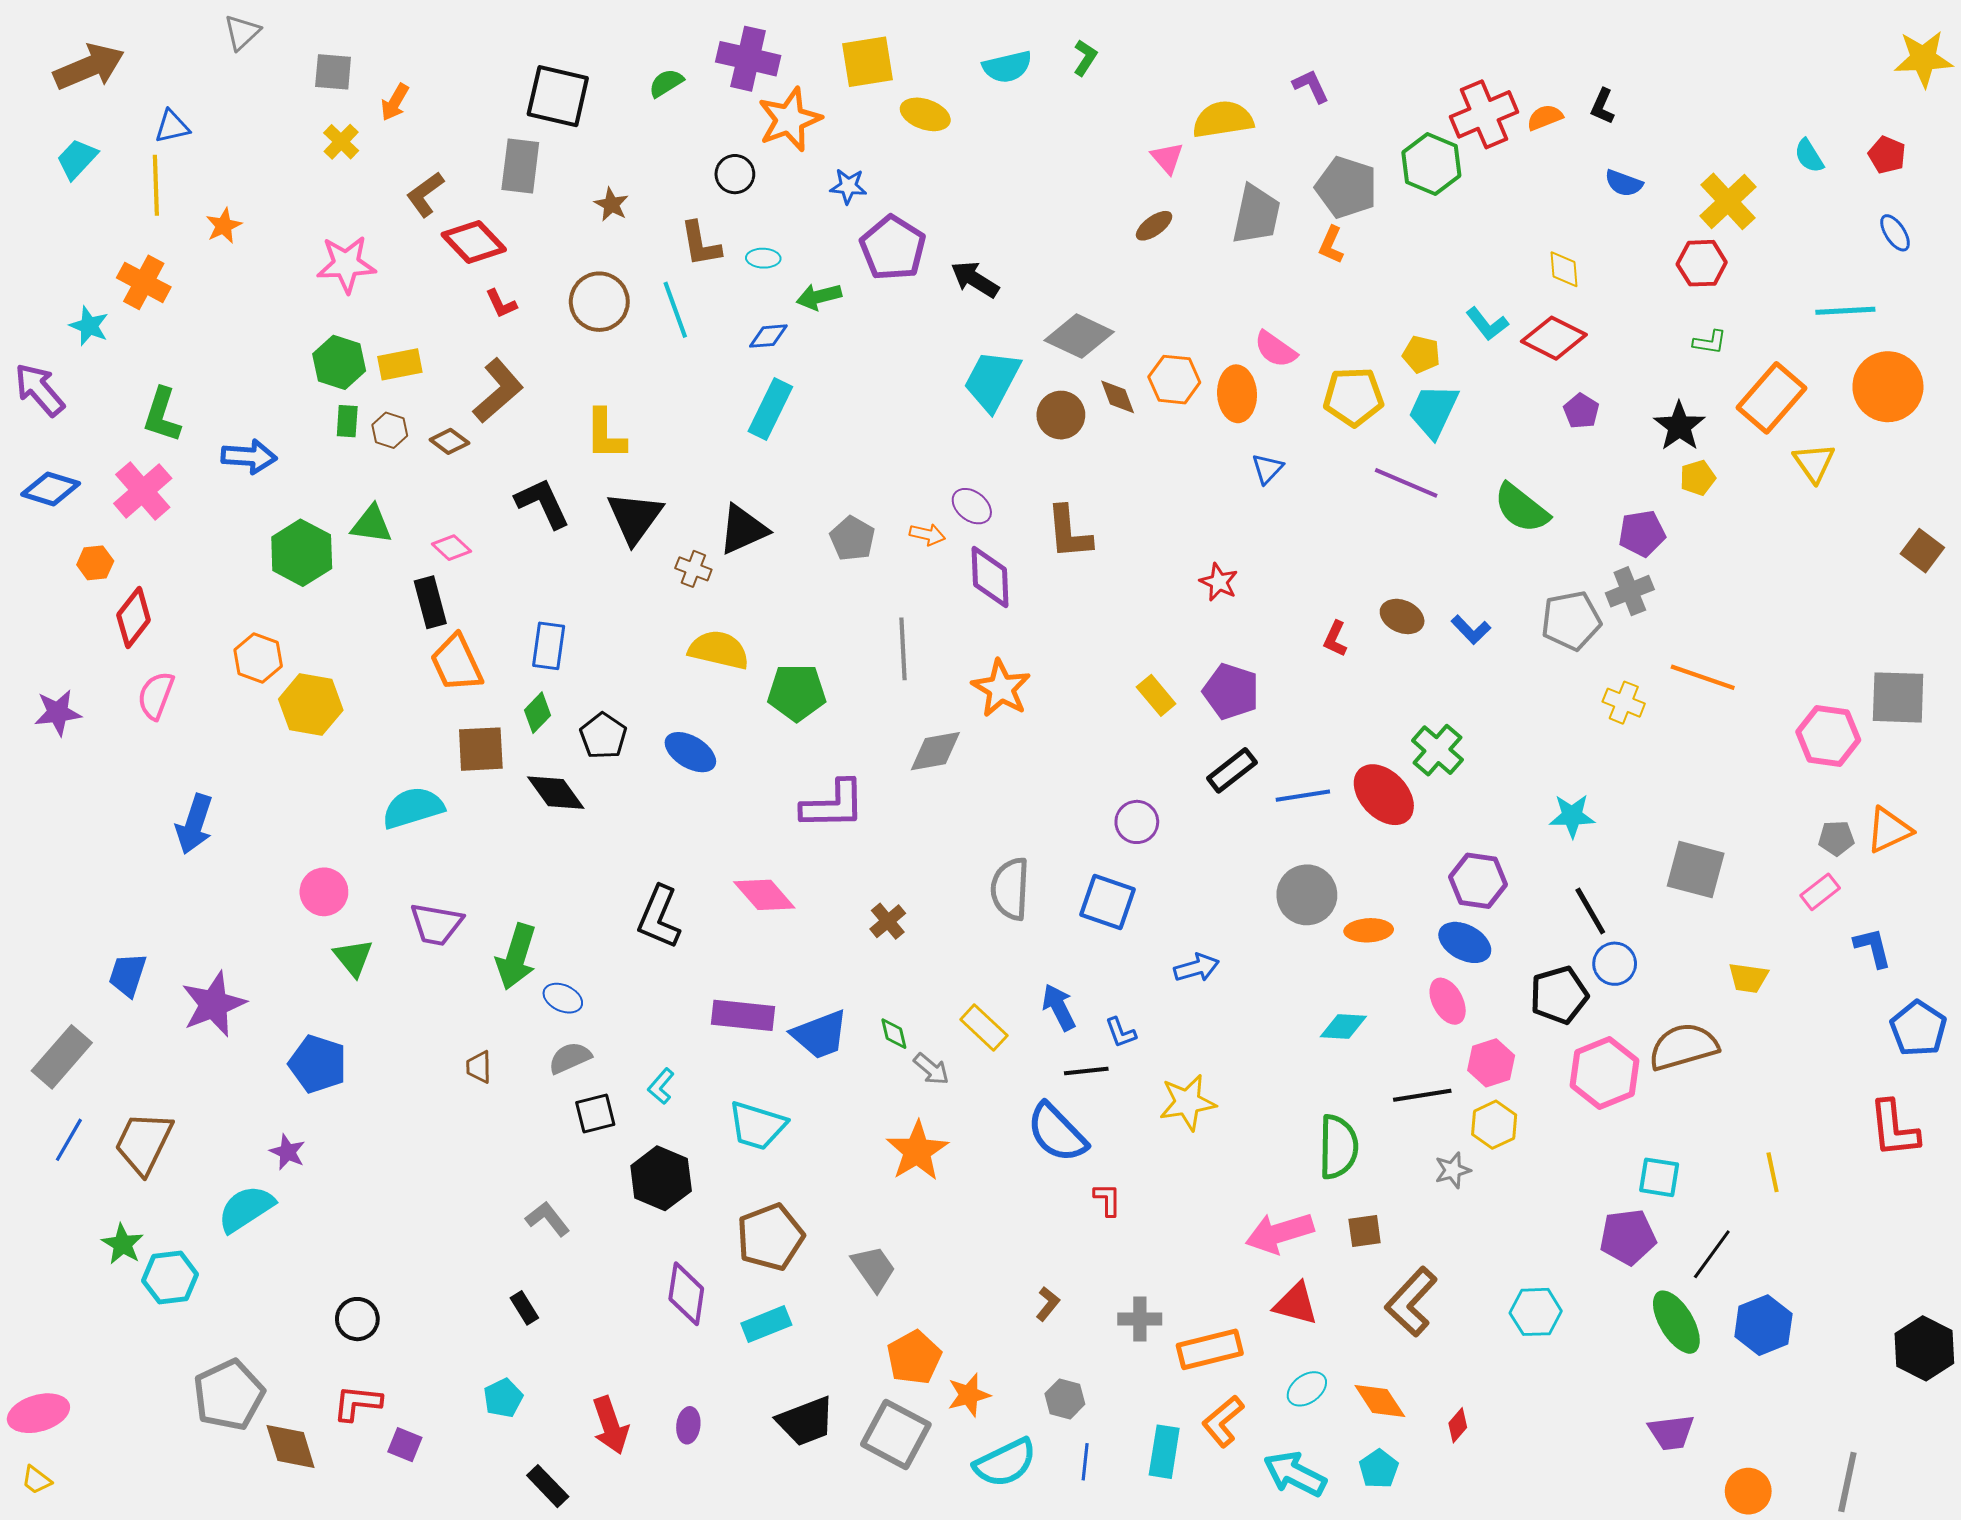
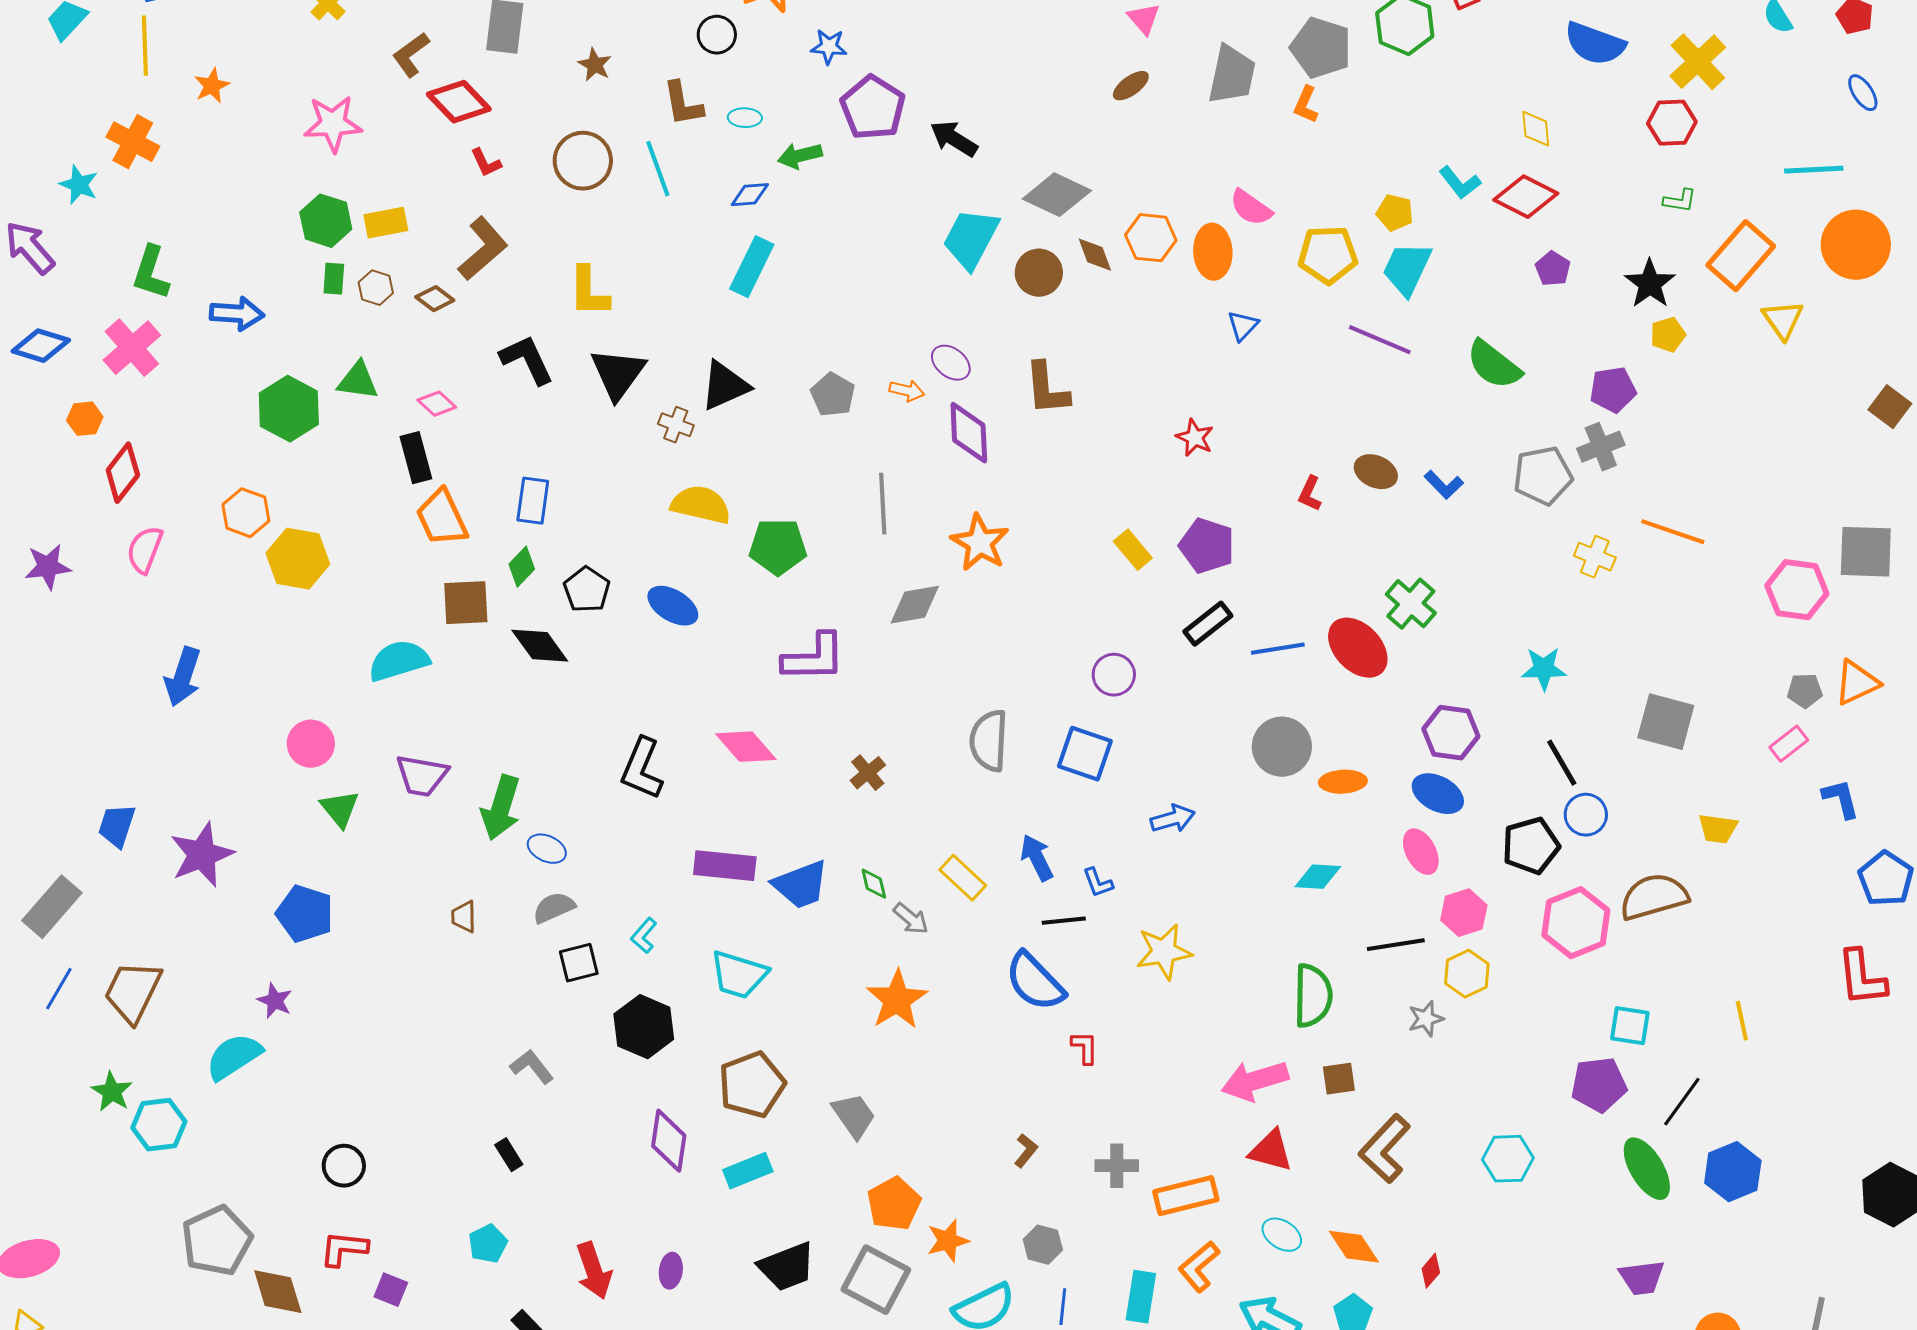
blue semicircle: (1624, 183) -> (1595, 44), size x1.6
cyan ellipse: (1307, 1389) -> (1282, 1235), turned 69

